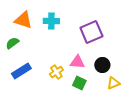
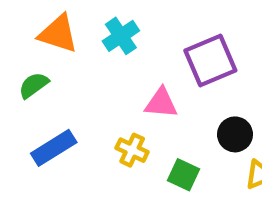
cyan cross: (51, 21) -> (121, 36), turned -35
pink triangle: (77, 62) -> (161, 103), moved
yellow cross: (56, 72) -> (132, 150), turned -32

